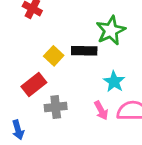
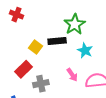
cyan star: (114, 82) -> (85, 51), moved
pink arrow: (101, 110) -> (72, 75), moved

